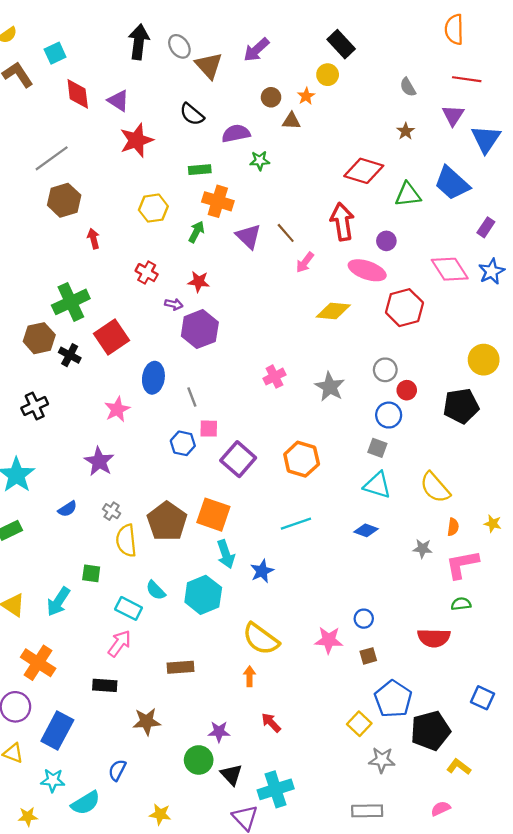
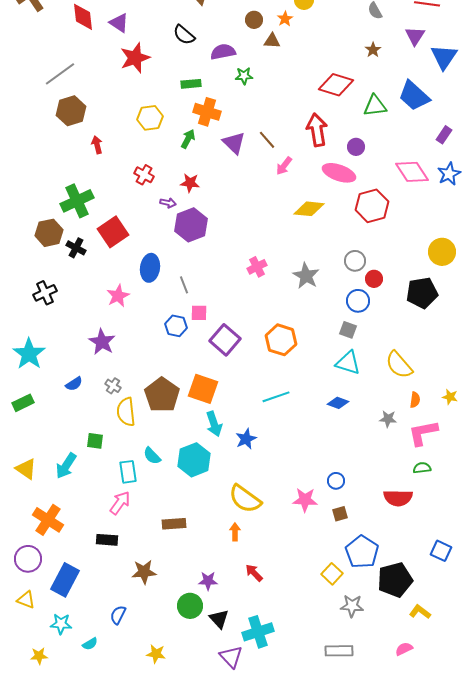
cyan rectangle: (129, 608) -> (128, 472), turned 55
cyan semicircle: (86, 803) -> (90, 644), size x0.6

